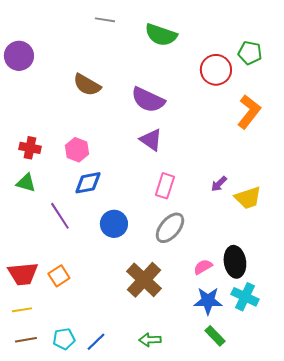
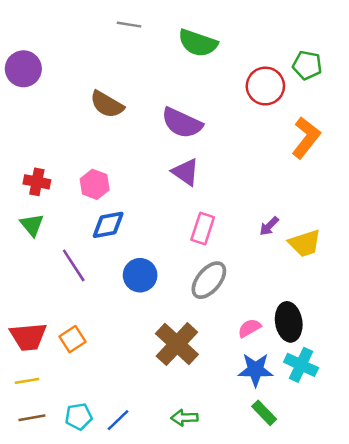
green triangle: (26, 183) -> (32, 225), turned 35

